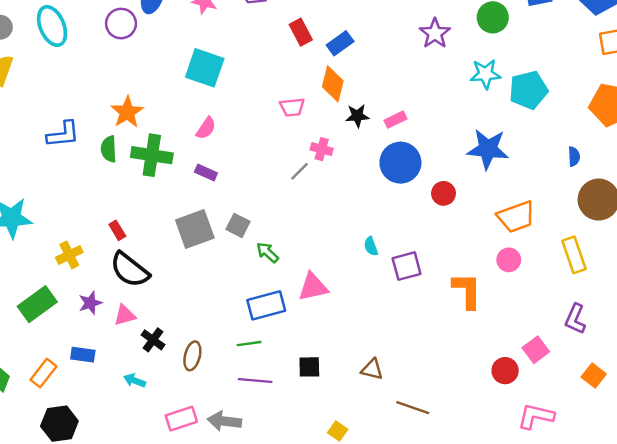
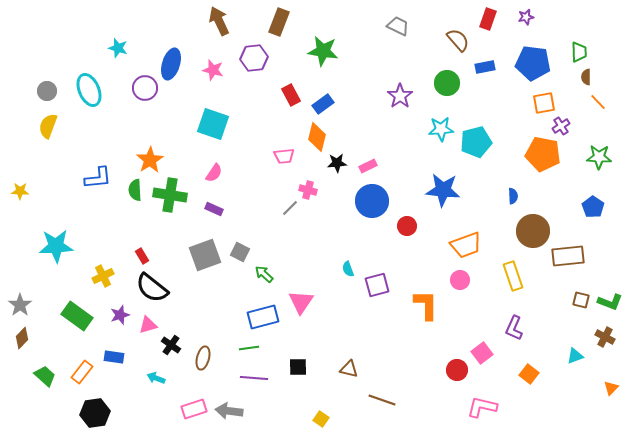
pink triangle: (313, 287) -> (301, 302), turned -44
green rectangle: (37, 304) -> (77, 316), turned 72

